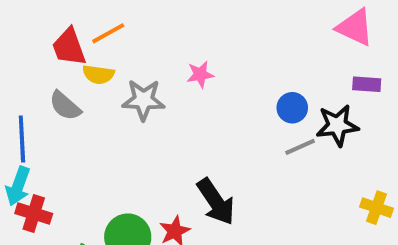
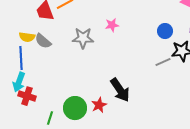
yellow semicircle: (98, 74) -> (27, 37), moved
blue circle: (292, 108) -> (165, 31), moved

